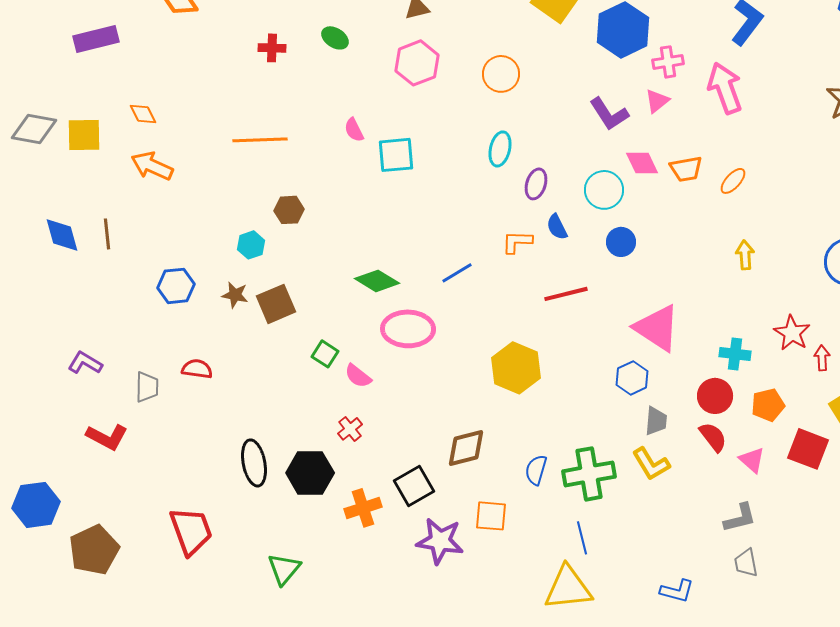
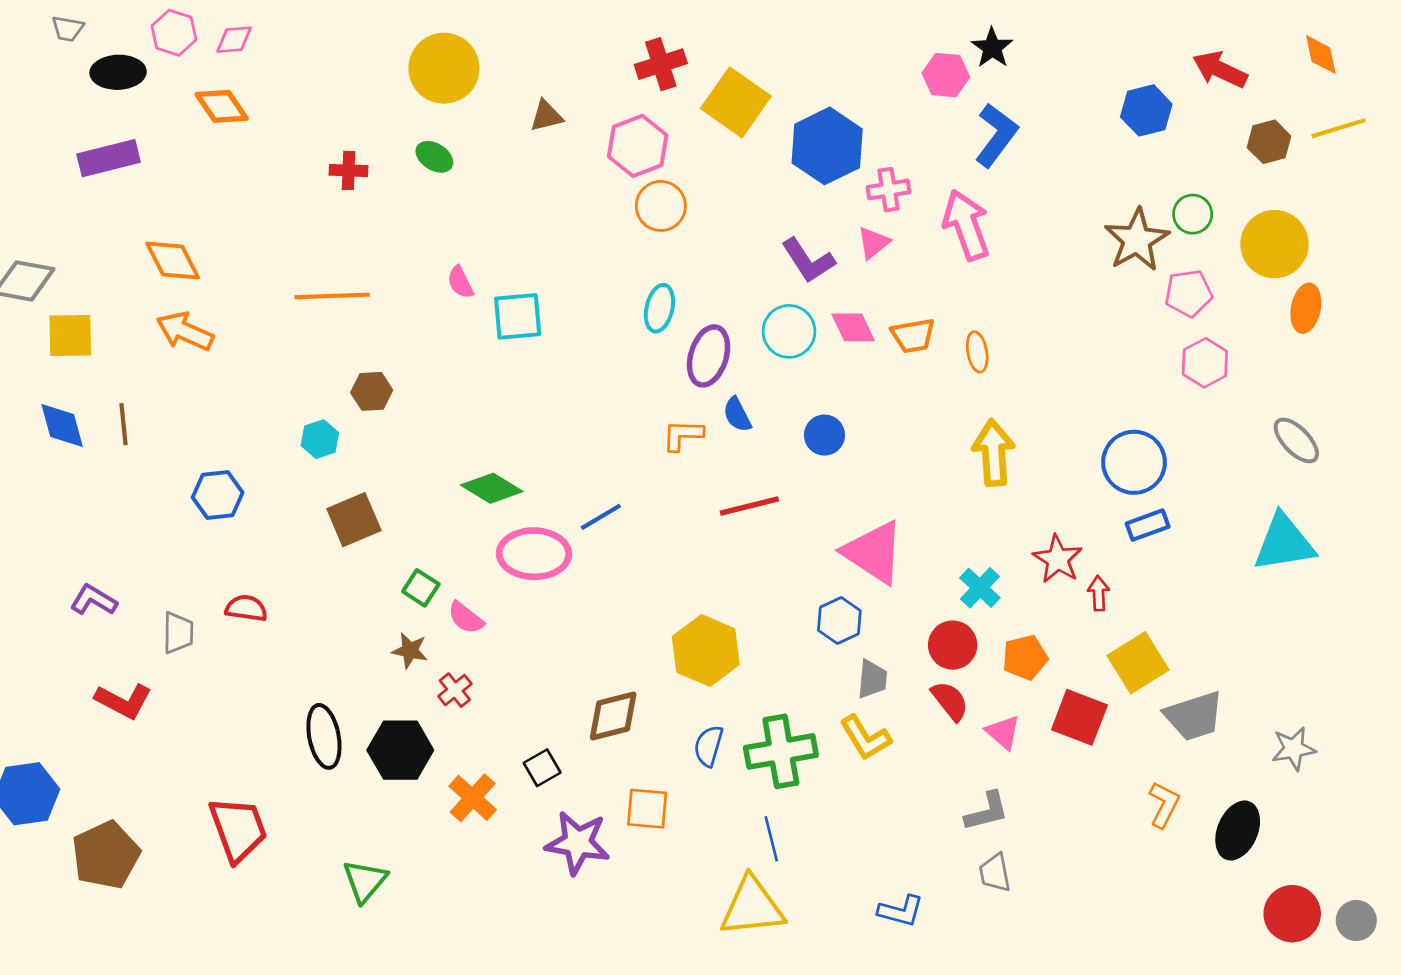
pink hexagon: (417, 63) -> (638, 146), moved
orange diamond: (143, 114) -> (173, 260), size x1.5
yellow square: (84, 135) -> (70, 335), moved
orange ellipse: (733, 181) -> (977, 352), turned -52
purple ellipse: (536, 184) -> (709, 356), size x1.4
cyan circle: (604, 190) -> (789, 331), moved
yellow arrow: (745, 255) -> (994, 453), size x1.6
blue line: (457, 273) -> (601, 517), moved
brown star: (235, 295) -> (410, 650), moved
cyan cross: (735, 354) -> (980, 588), turned 36
yellow hexagon: (516, 368) -> (706, 650), moved
black square: (414, 486) -> (542, 768), size x0.7
orange cross: (363, 508) -> (473, 798), turned -30

